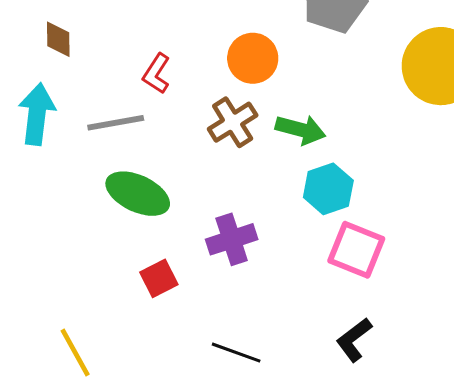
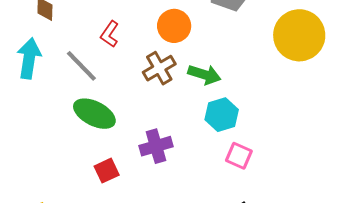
gray line: (116, 123) -> (81, 66), turned 54
pink square: (356, 250) -> (239, 156), size x0.7

